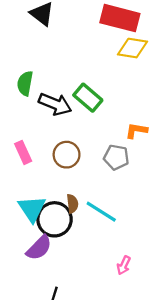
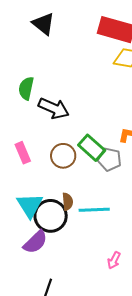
green rectangle: (88, 98) -> (92, 148), moved
cyan line: (101, 212) -> (94, 210), turned -36

